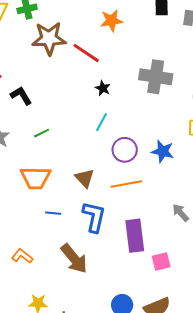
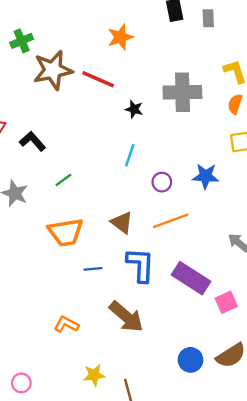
black star: (103, 88) -> (134, 109), moved
purple circle: (125, 150) -> (162, 182), size x0.7
purple rectangle: (135, 236) -> (191, 278), turned -40

